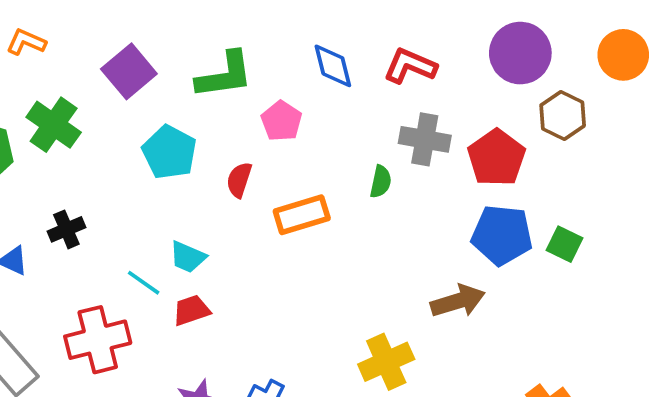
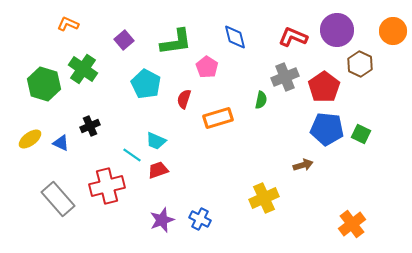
red L-shape: (410, 66) -> (293, 37), moved
purple square: (129, 71) -> (124, 40), size x0.7
gray cross: (425, 139) -> (285, 77), turned -32
brown arrow: (458, 301) -> (303, 165), size x0.7

